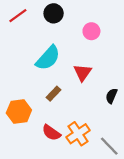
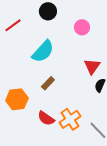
red line: (18, 16) -> (13, 25), moved
red triangle: (83, 72) -> (92, 66), moved

